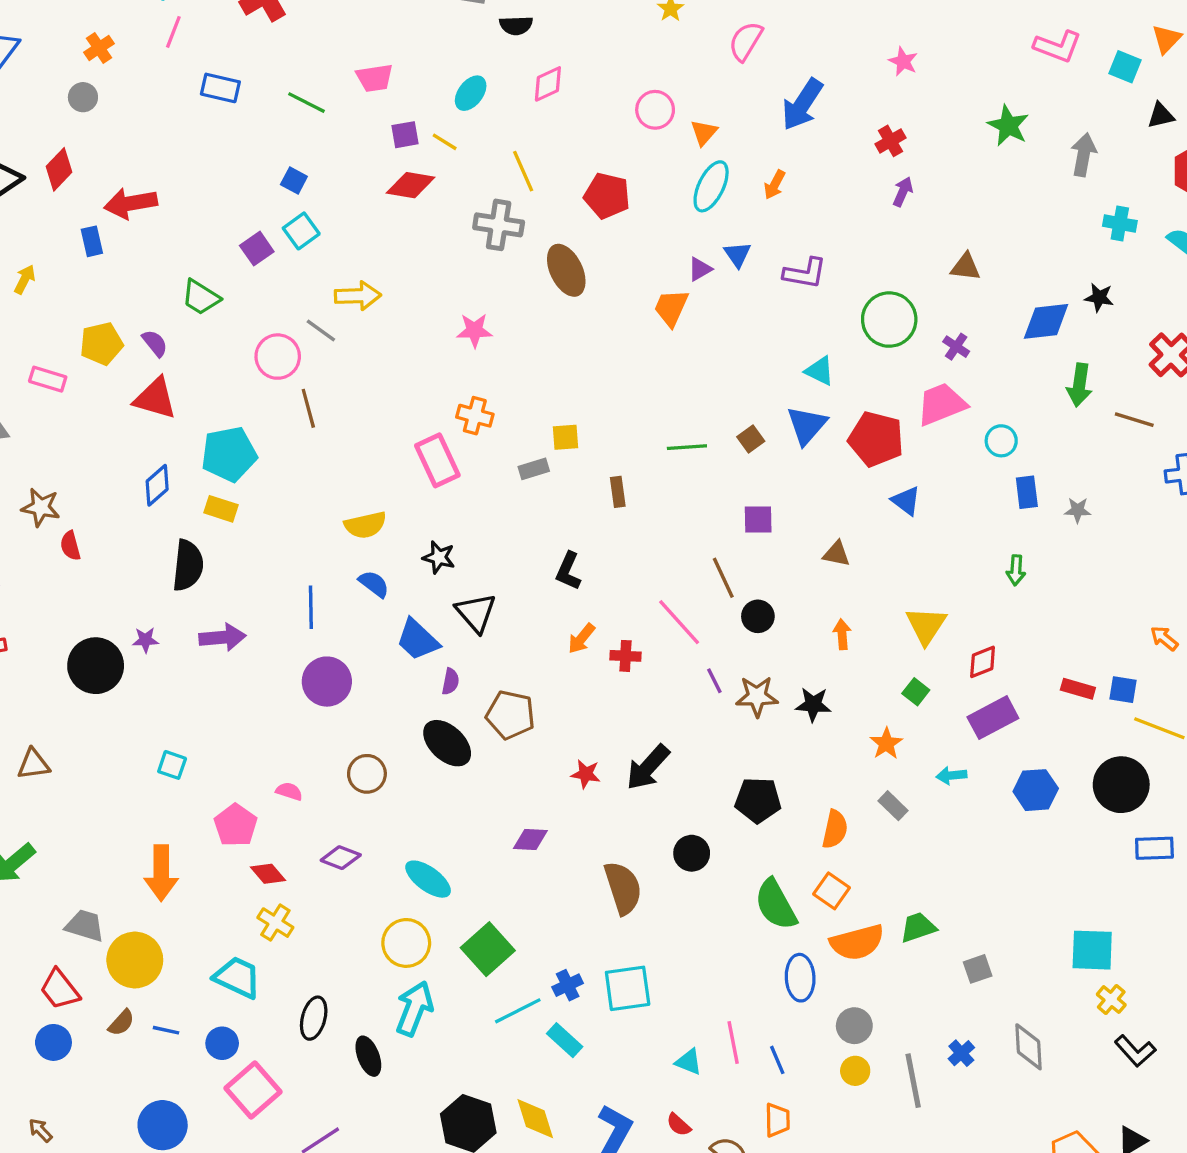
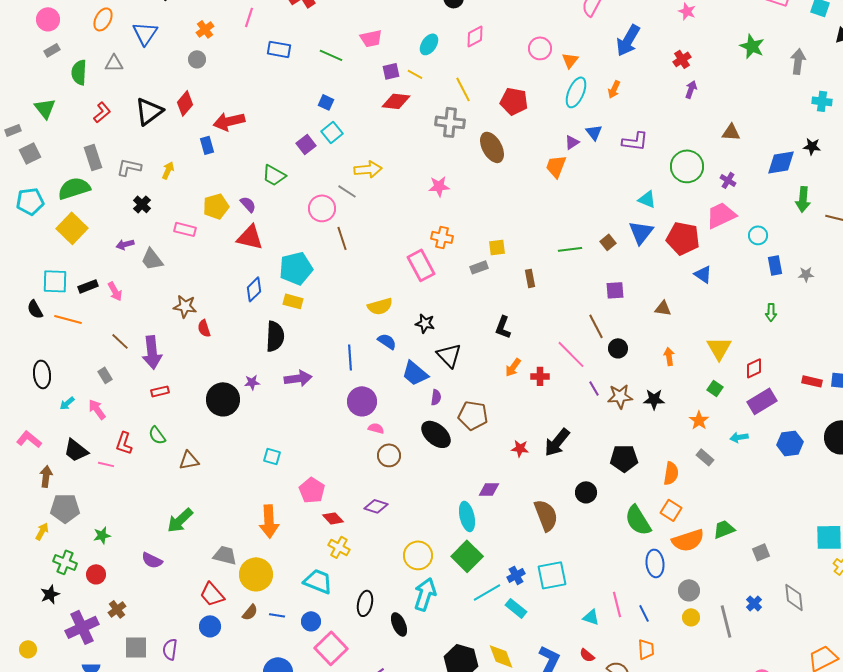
pink semicircle: (289, 791) -> (376, 428), moved
cyan ellipse: (428, 879) -> (467, 516), moved, turned 44

